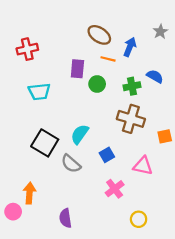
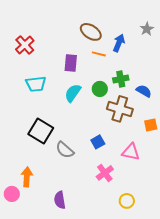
red cross: (27, 49) -> (25, 45), turned -30
blue semicircle: (155, 76) -> (144, 91), moved
green circle: (97, 84) -> (100, 89), moved
cyan semicircle: (80, 134) -> (73, 93), moved

